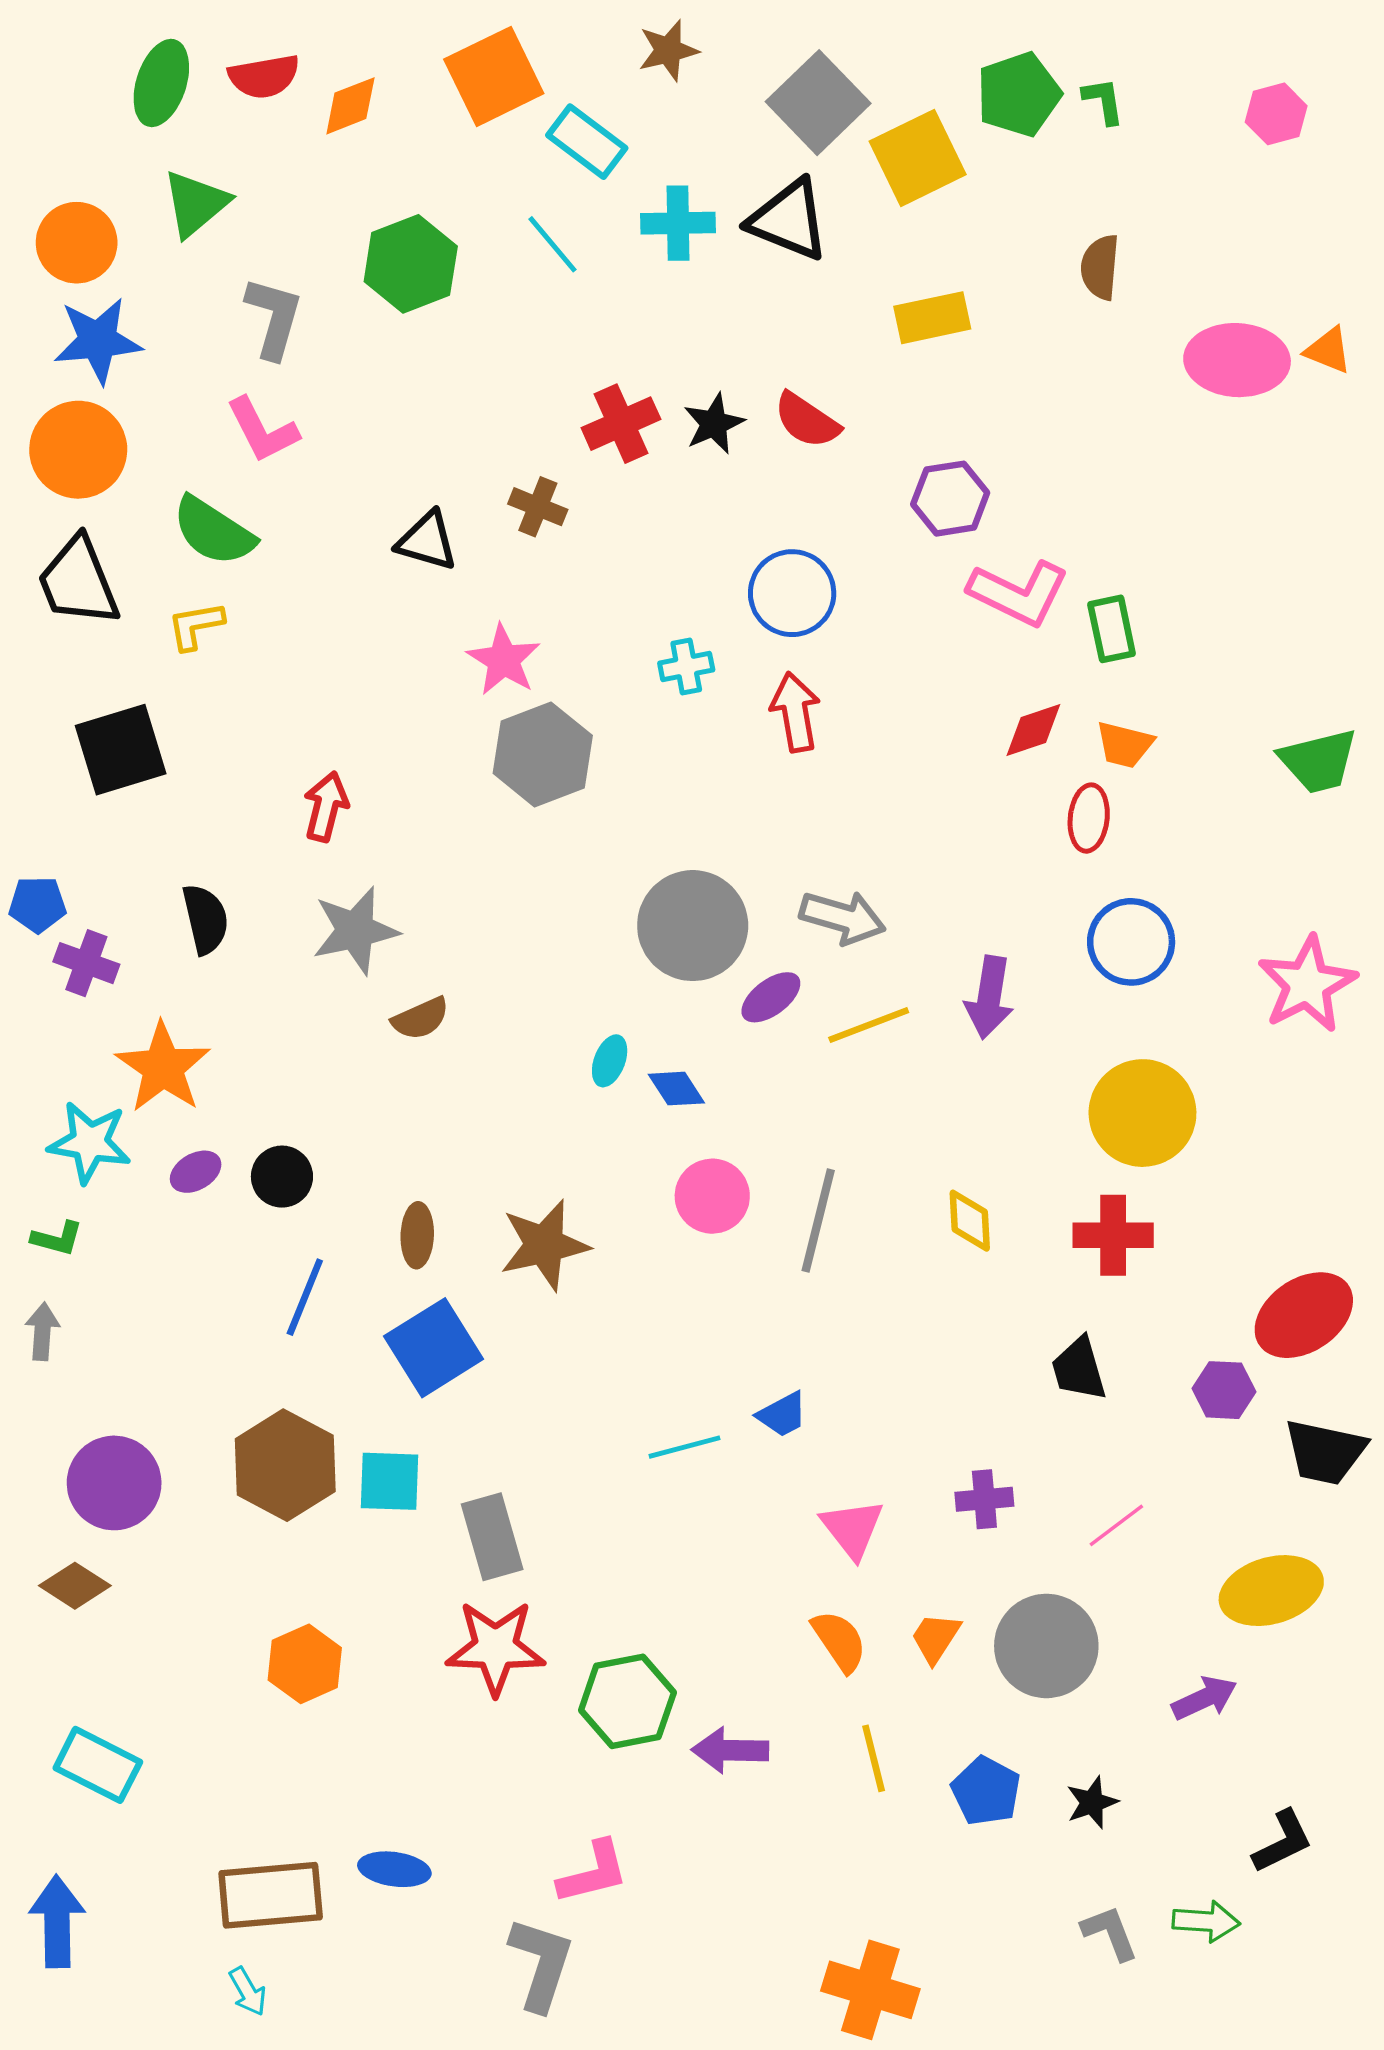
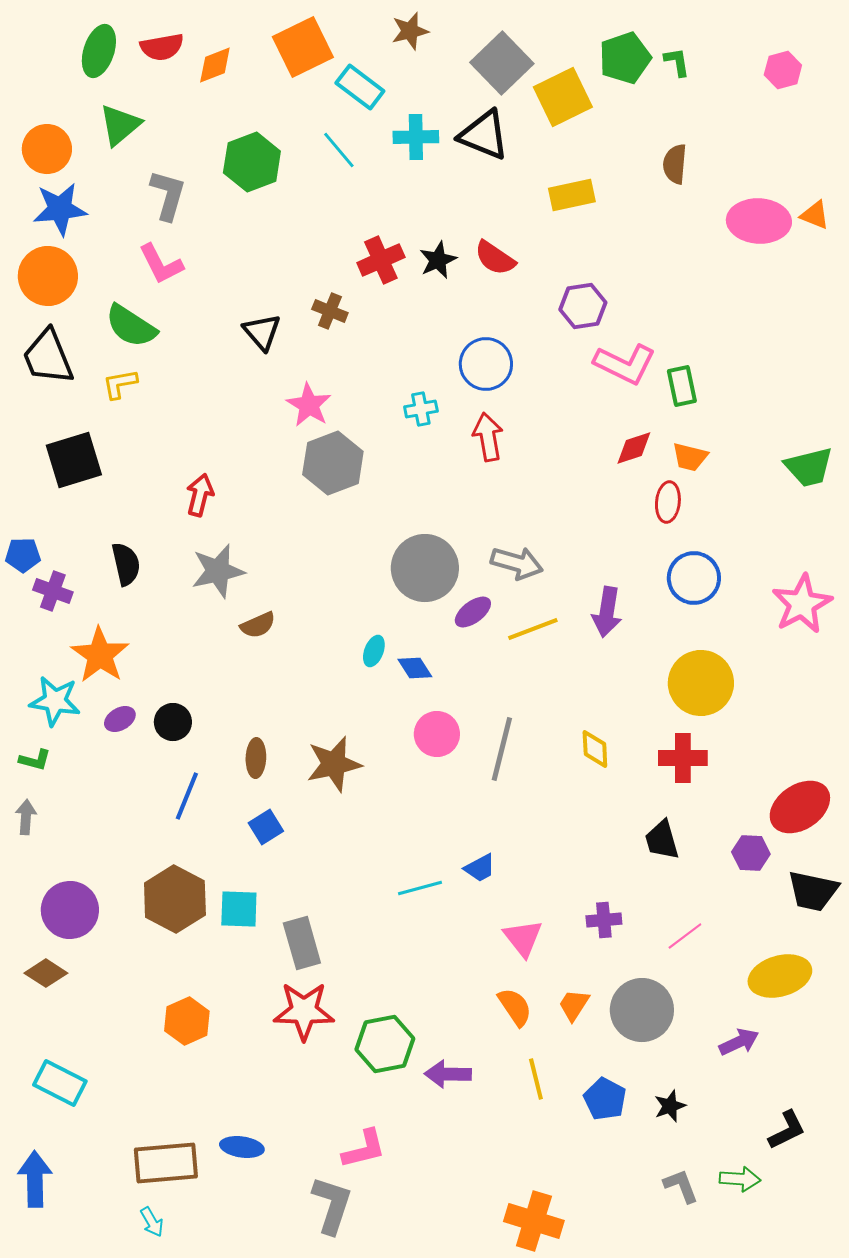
black triangle: (427, 541) -> (262, 332), turned 33
blue square: (434, 1348) -> (266, 827), size x0.6

